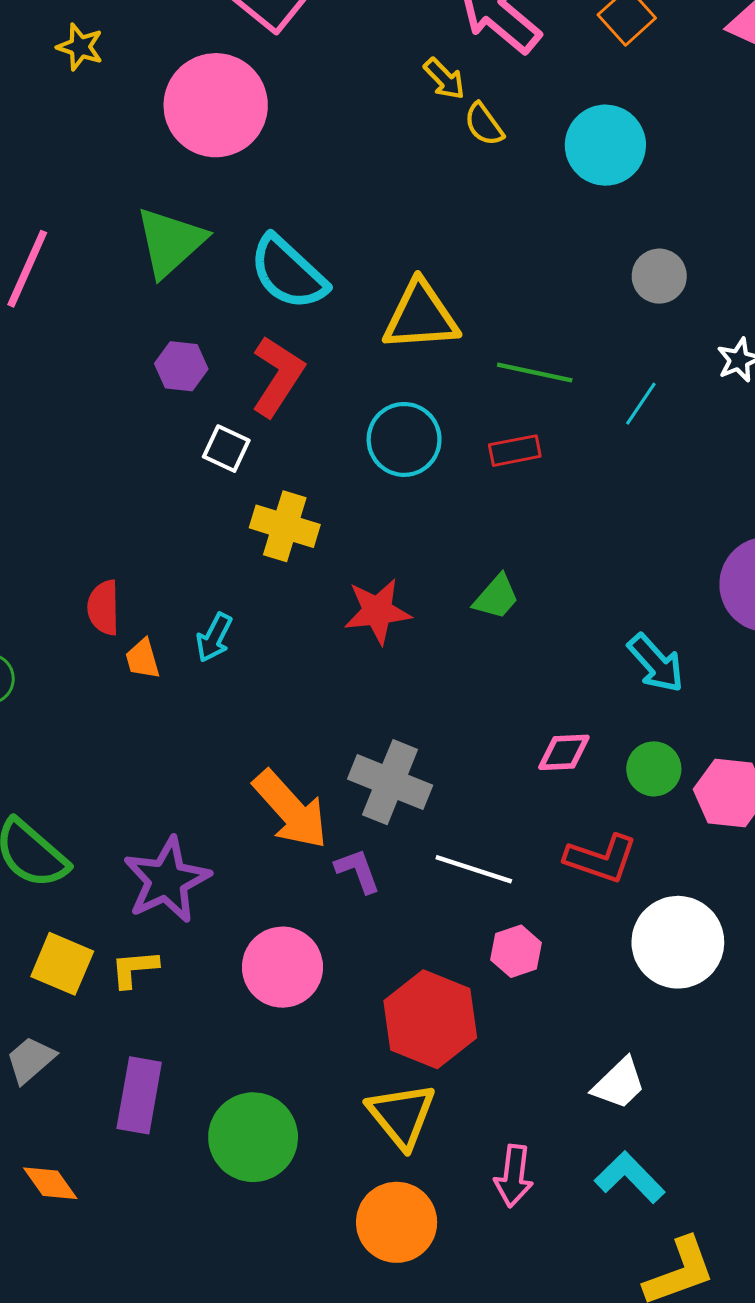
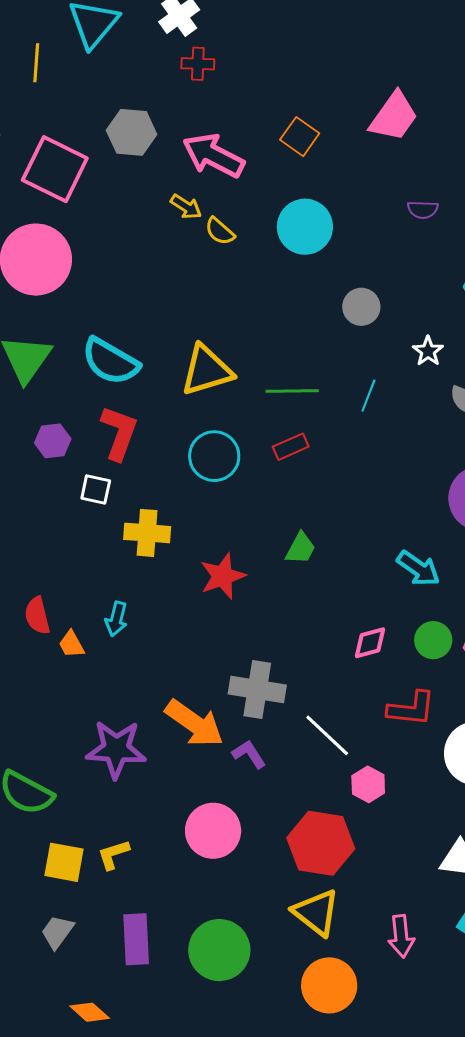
white line: (474, 869) -> (327, 735), turned 38
purple star: (167, 880) -> (116, 749), moved, turned -30

